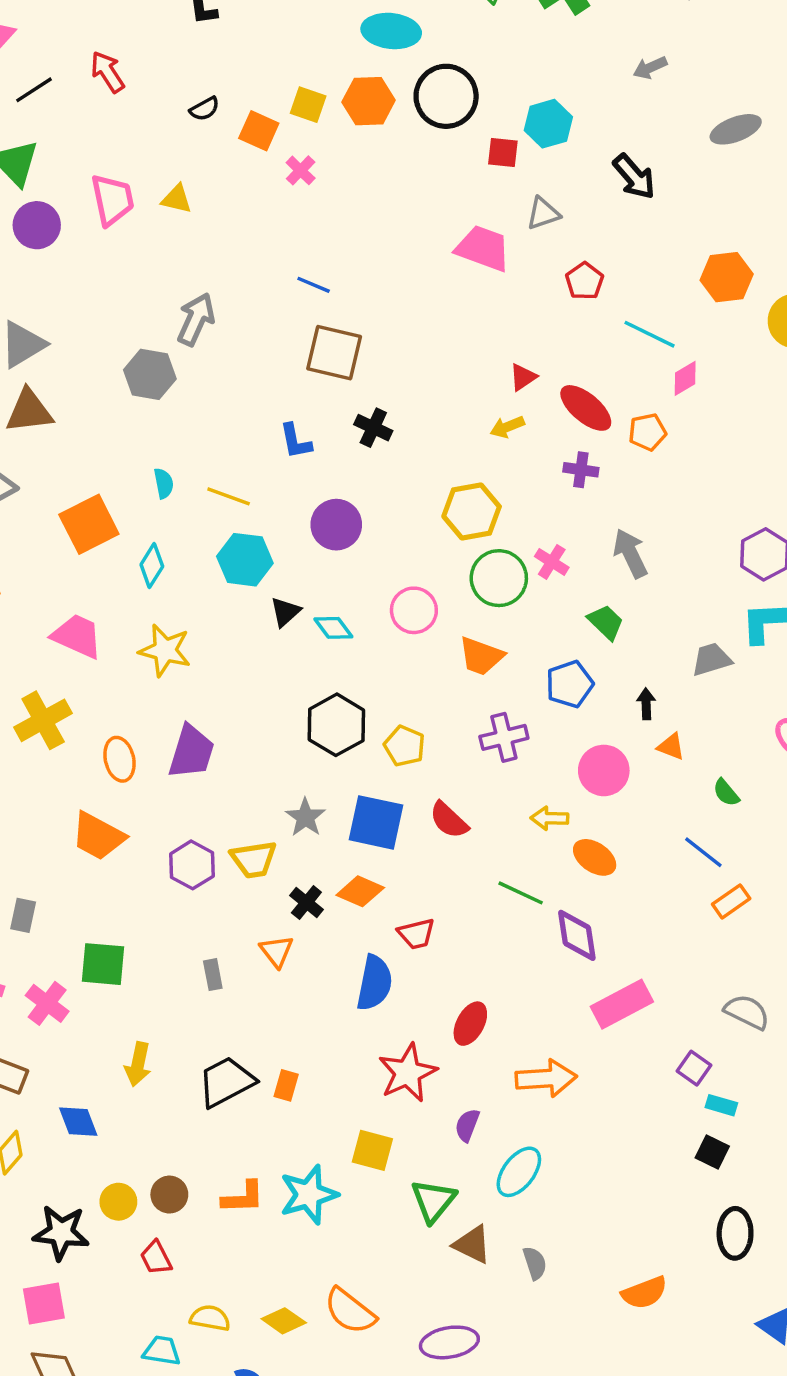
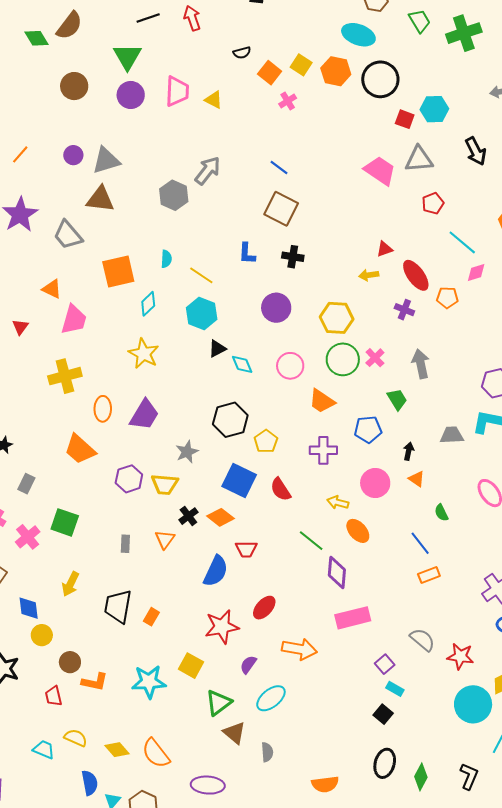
gray triangle: (543, 213) -> (419, 159), size x1.4
black cross: (373, 428) -> (293, 257), turned -30
purple circle: (336, 525) -> (276, 308), moved
pink trapezoid: (77, 636) -> (74, 320), moved, turned 68
gray star: (305, 817) -> (187, 452), moved
black trapezoid: (226, 1082) -> (118, 606), turned -66
orange L-shape: (243, 1197) -> (95, 682), moved
yellow circle: (118, 1202) -> (42, 635), moved

